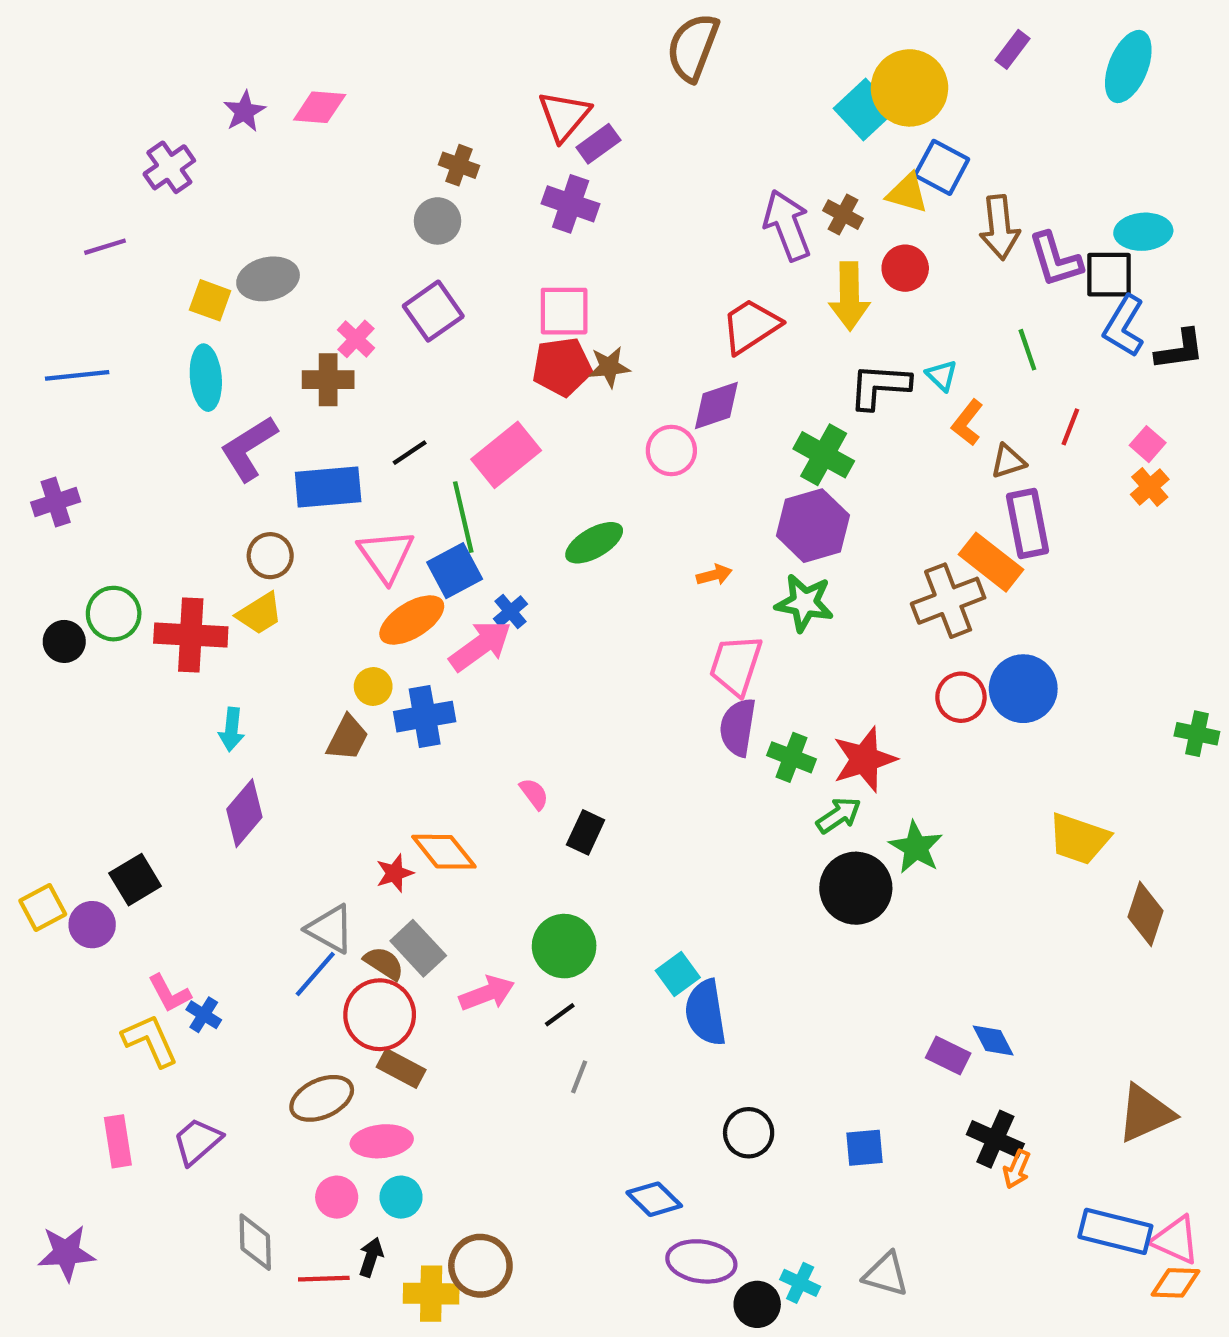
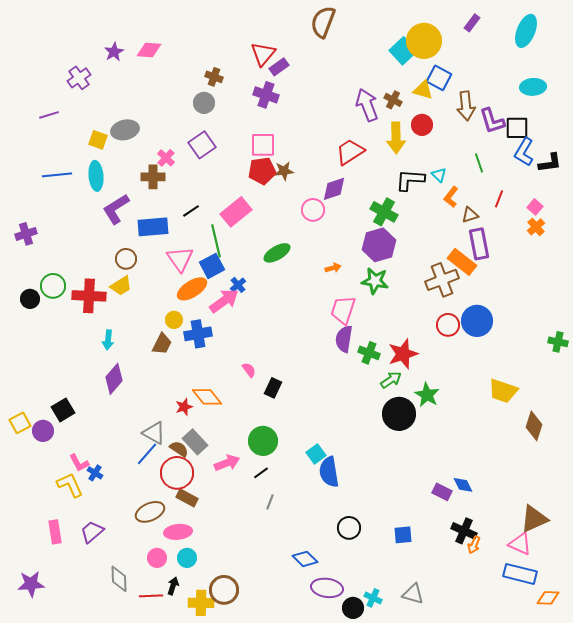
cyan ellipse: (1143, 232) -> (533, 87), moved
blue line: (77, 375) -> (57, 175), moved
pink triangle: (1175, 1240) -> (520, 544), moved

